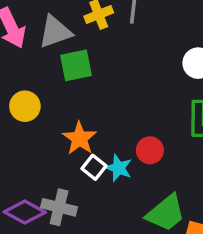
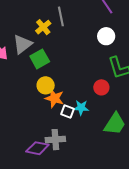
yellow circle: (25, 106) -> (46, 85), moved
red circle: (150, 150) -> (101, 87), moved

